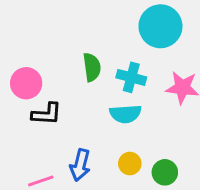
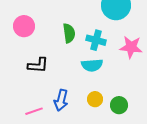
pink circle: (26, 83) -> (24, 26), moved

